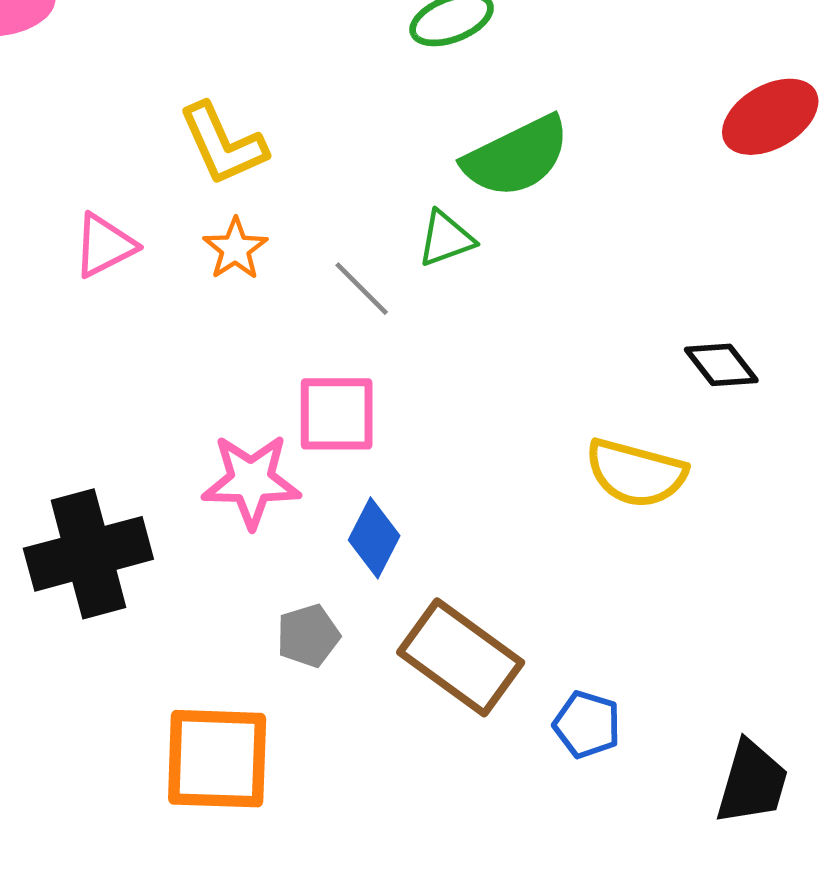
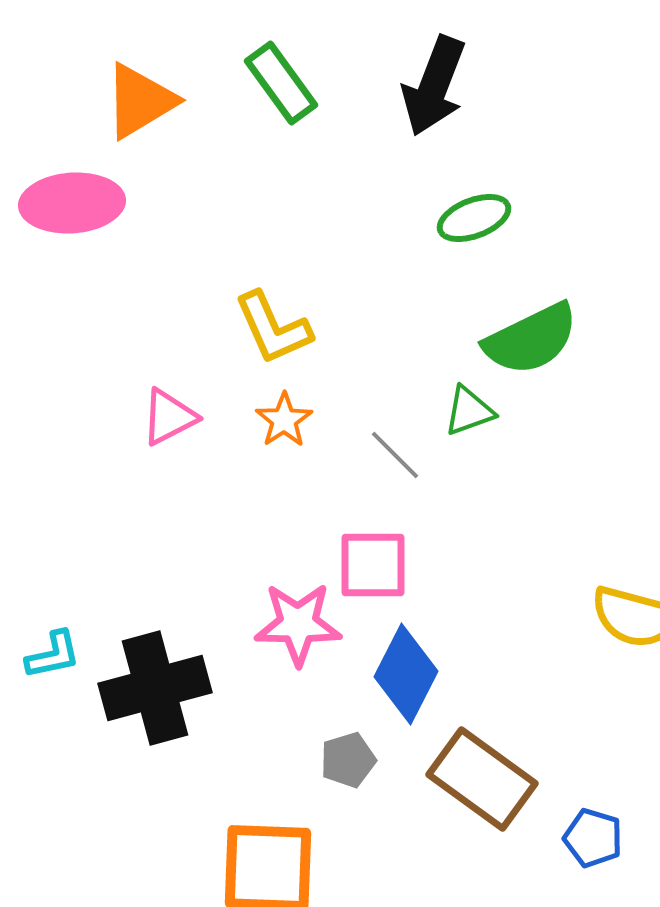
blue diamond: (374, 538) -> (406, 674), size x1.4

